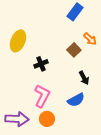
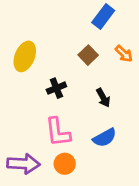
brown square: (74, 50) -> (88, 55), moved
black arrow: (84, 78) -> (103, 98), moved
pink L-shape: (42, 96) -> (58, 132), turned 145

